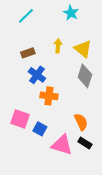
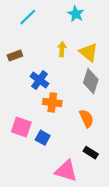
brown rectangle: (28, 53) -> (15, 56), moved
orange semicircle: (81, 122) -> (86, 118), moved
pink triangle: (62, 145) -> (66, 171), moved

